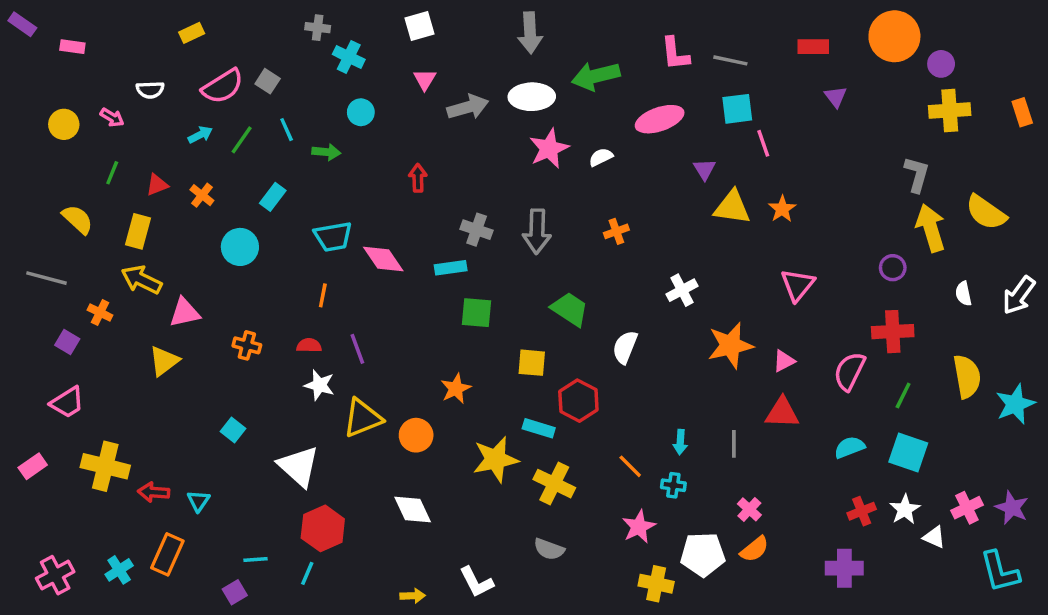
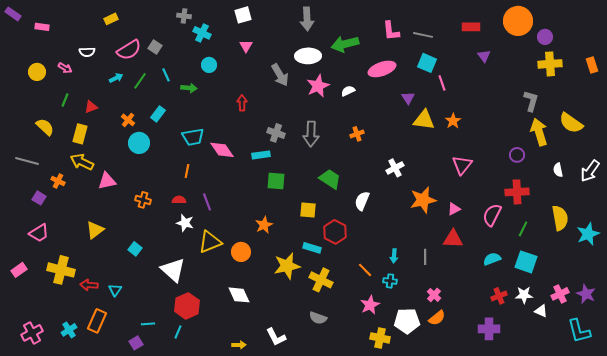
gray arrow: (468, 107) -> (280, 75), moved, turned 75
cyan square: (737, 109) -> (427, 63), turned 30
orange cross: (202, 195) -> (128, 120), moved
yellow triangle: (164, 361) -> (95, 230), moved
white star: (905, 509) -> (524, 295), turned 30

